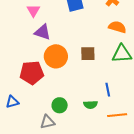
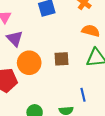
purple triangle: (43, 32) -> (15, 39), turned 30

